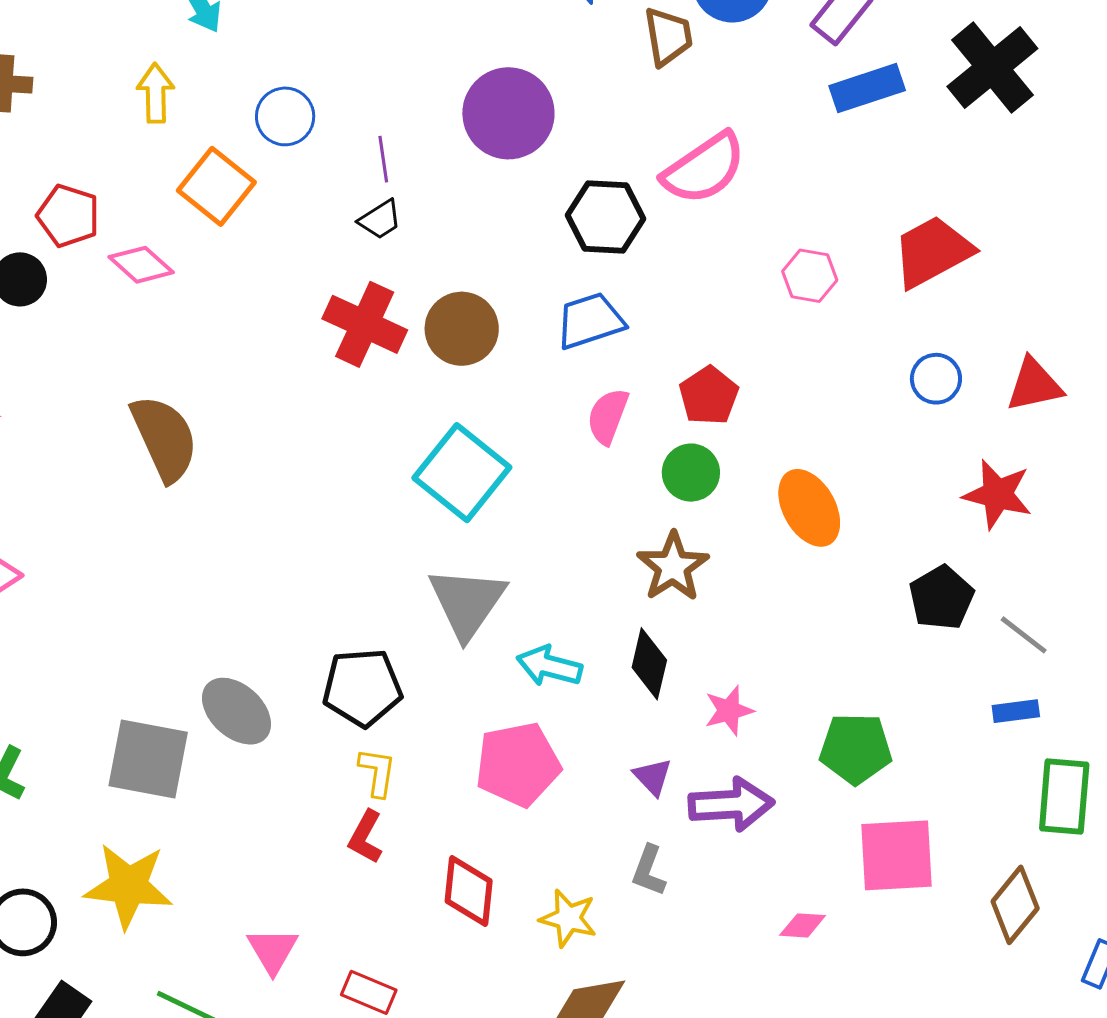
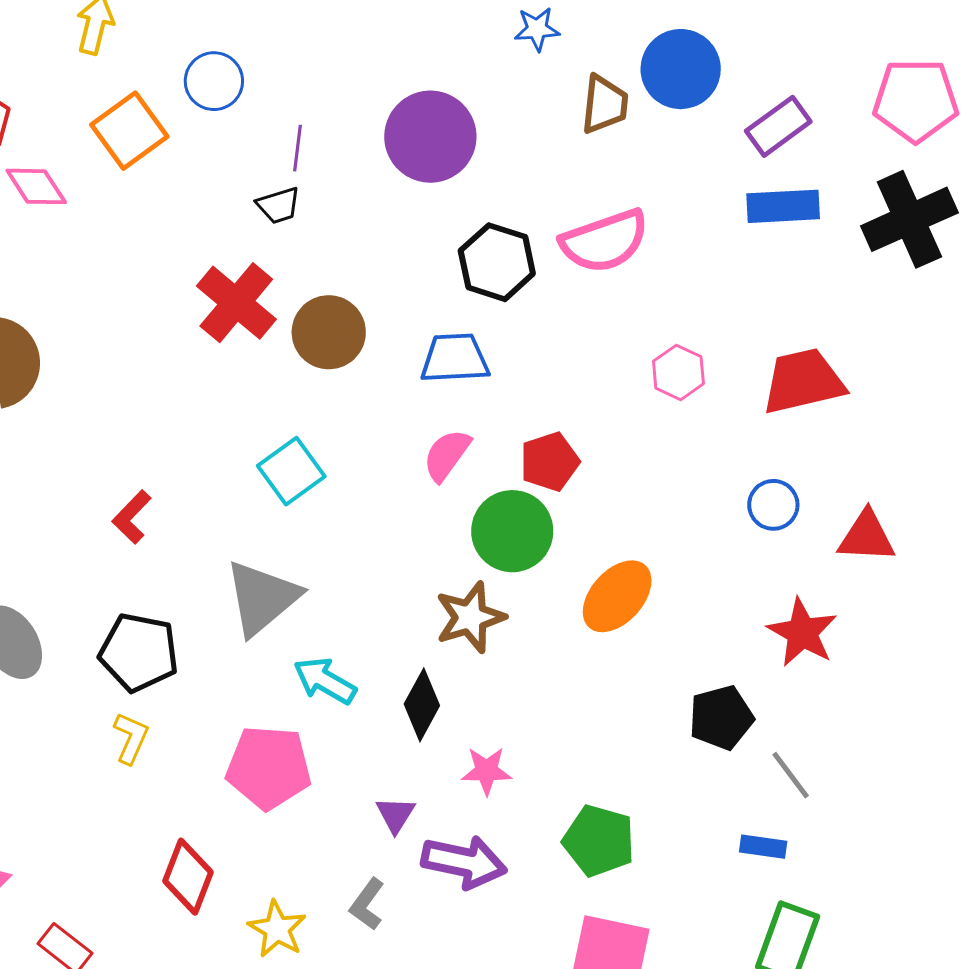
cyan square: (462, 473) -> (291, 471), size x0.7
green circle: (691, 473) -> (512, 531), size x1.4
orange ellipse: (809, 508) -> (617, 596), turned 56
red L-shape: (366, 837) -> (132, 517), moved

